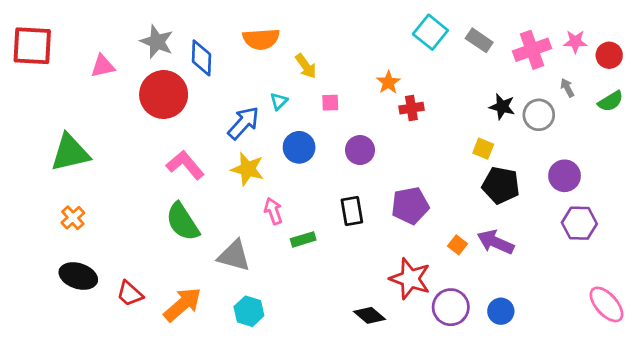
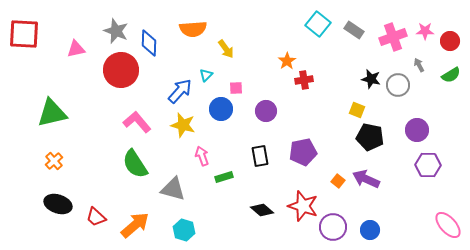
pink square: (330, 103) -> (236, 88), moved
black diamond: (369, 315) -> (262, 210), moved

